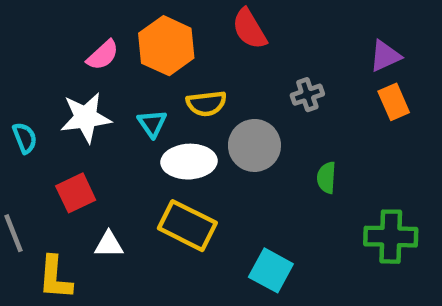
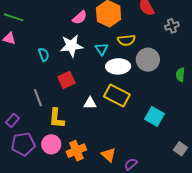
gray cross: (307, 95) -> (172, 26), moved
white triangle: (109, 244) -> (90, 103), moved

